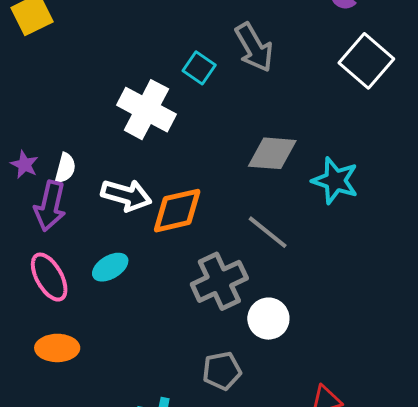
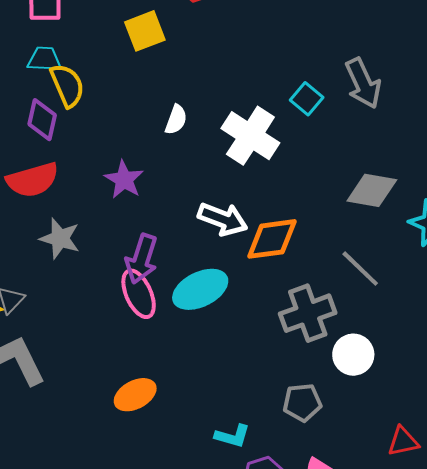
purple star: (24, 165) -> (124, 180), size x1.4
white semicircle: (65, 168) -> (176, 120), moved
purple arrow: (50, 206) -> (142, 259), moved
cyan ellipse: (110, 267) -> (200, 289), size x1.5
orange ellipse: (57, 348) -> (135, 395), moved, turned -33

